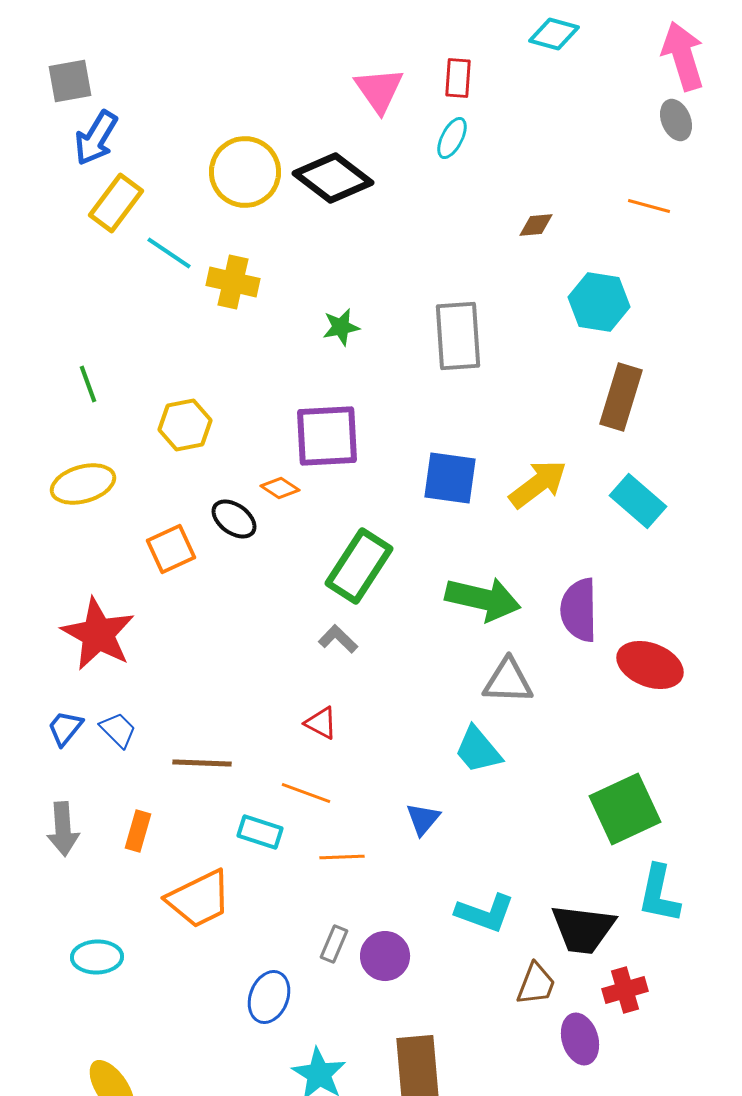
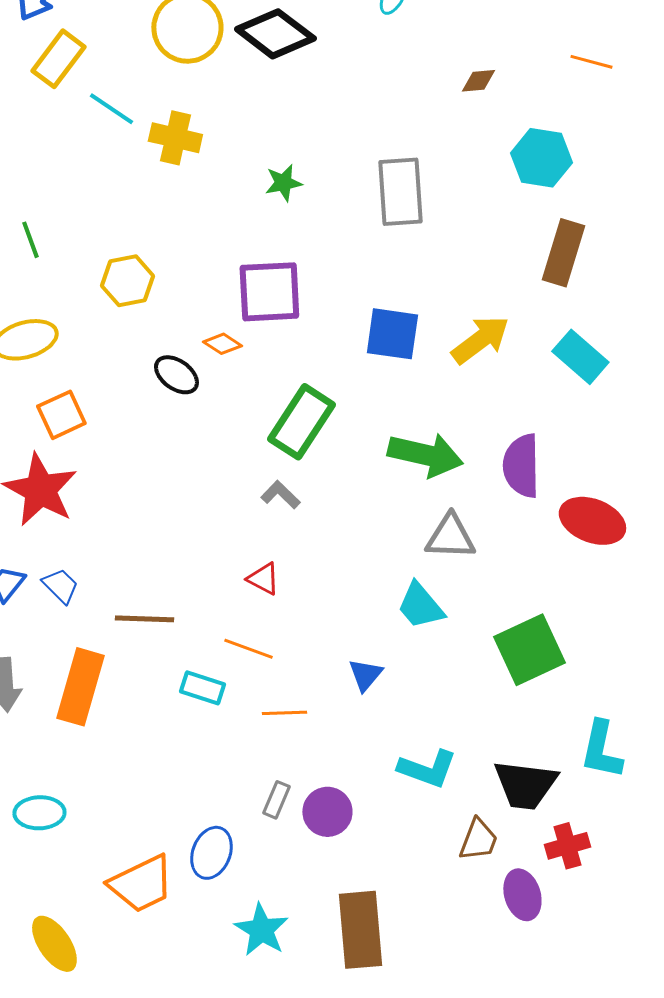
orange square: (171, 549) -> (61, 415), moved
green square: (625, 809) -> (529, 650), moved
orange rectangle: (138, 831) -> (80, 687), size x1.8
orange trapezoid: (199, 899) -> (141, 884), moved

